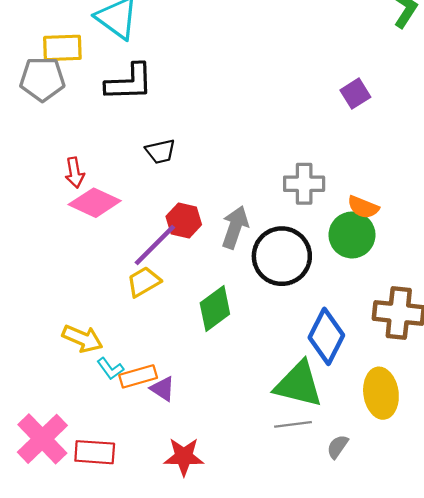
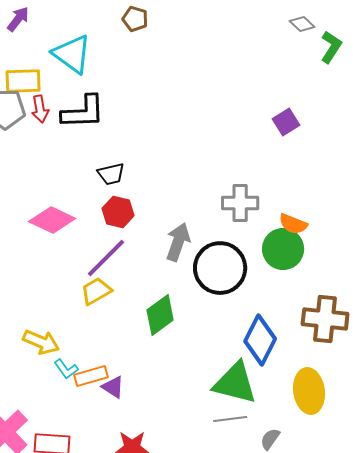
red arrow: (75, 173) -> (40, 109), moved
red hexagon: (184, 221) -> (118, 212), moved

